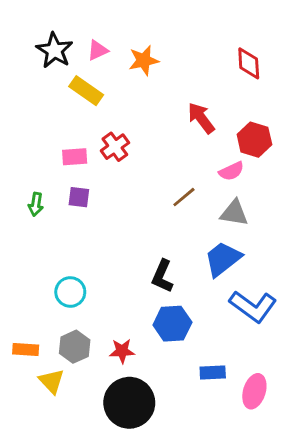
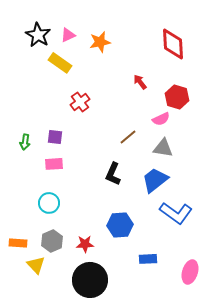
red diamond: (249, 63) -> (173, 44), size x1.4
red arrow: (201, 118) -> (140, 82), size x0.7
pink rectangle: (75, 157) -> (54, 164), moved
black L-shape: (162, 276) -> (113, 174), moved
pink ellipse: (254, 391) -> (190, 272), moved

